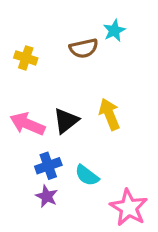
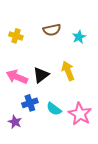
cyan star: (114, 31) -> (79, 37), moved
purple star: (47, 196) -> (15, 122), moved
pink star: (129, 208) -> (80, 114), moved

